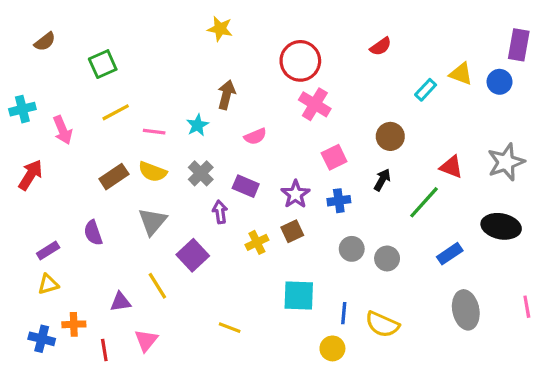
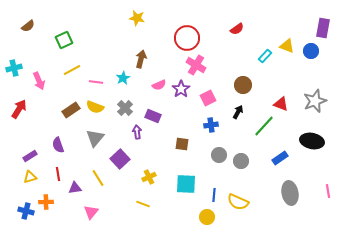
purple star: (295, 194) -> (181, 89), moved
brown square: (292, 231) -> (182, 144), turned 32
yellow cross: (257, 242) -> (149, 177), moved
red line: (104, 350) -> (58, 174), moved

